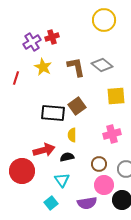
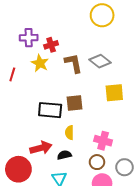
red cross: (52, 37) -> (51, 45), moved
purple cross: (32, 42) -> (29, 38), turned 30
brown square: (77, 106) -> (75, 103), turned 30
pink cross: (112, 134) -> (103, 141), moved, turned 30

